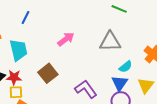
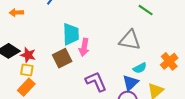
pink arrow: (66, 39) -> (84, 47), moved, turned 126
cyan trapezoid: (18, 50) -> (71, 34), moved

